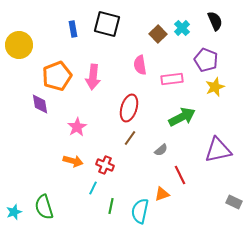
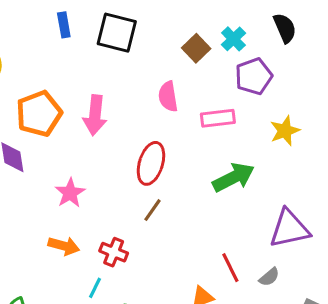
blue rectangle: (73, 29) -> (64, 25), moved
purple pentagon: (206, 60) -> (254, 76), moved, turned 30
gray semicircle: (161, 150) -> (269, 277), moved

